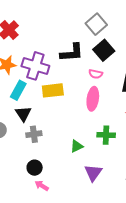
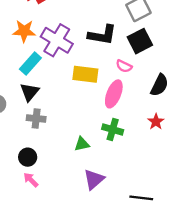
yellow rectangle: (53, 90) -> (85, 74), moved
green cross: (106, 135) -> (113, 129), moved

